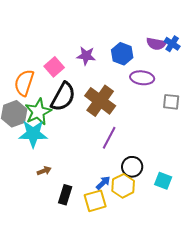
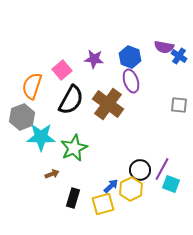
blue cross: (172, 44) -> (179, 56), moved
purple ellipse: (142, 78) -> (131, 81), moved, turned 65
green star: (38, 112) -> (74, 148), moved
purple line: (109, 138) -> (162, 169), moved

